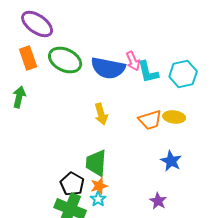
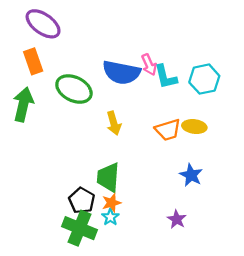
green ellipse: (65, 60) -> (74, 89), moved
green arrow: (19, 97) -> (23, 104), size x1.4

